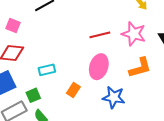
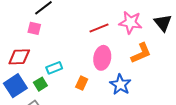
pink square: (13, 26) -> (34, 28), moved
green square: (33, 95) -> (40, 84), moved
blue star: (114, 97) -> (120, 85), turned 30

